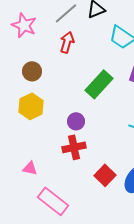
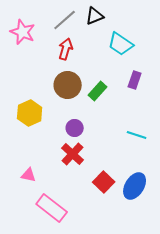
brown circle: (32, 71) -> (68, 85), moved, size x1.4
green rectangle: (99, 84) -> (98, 91), size x0.7
red cross: (74, 147) -> (73, 154), turned -35

